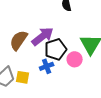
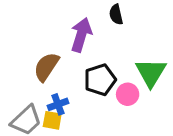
purple arrow: (43, 36) -> (81, 35), moved, turned -35
blue cross: (47, 66) -> (58, 104), moved

